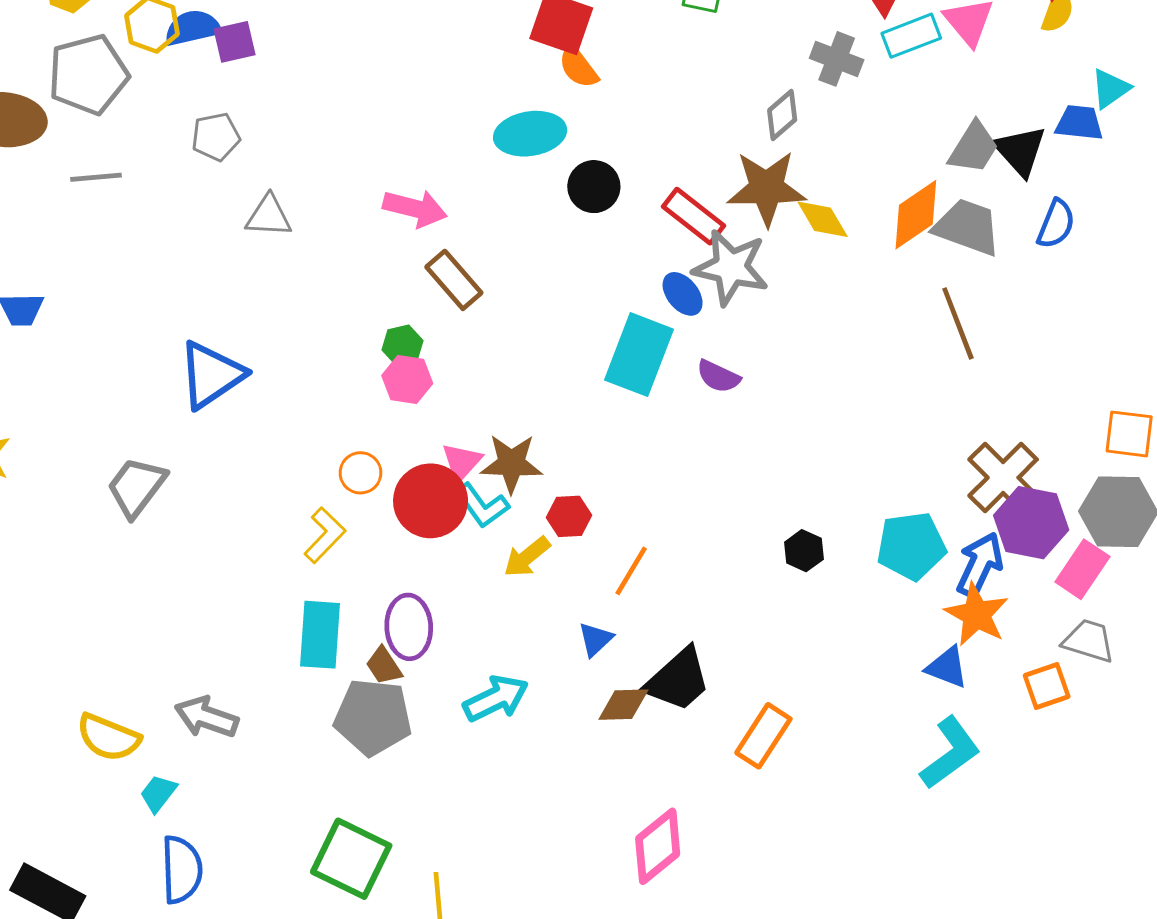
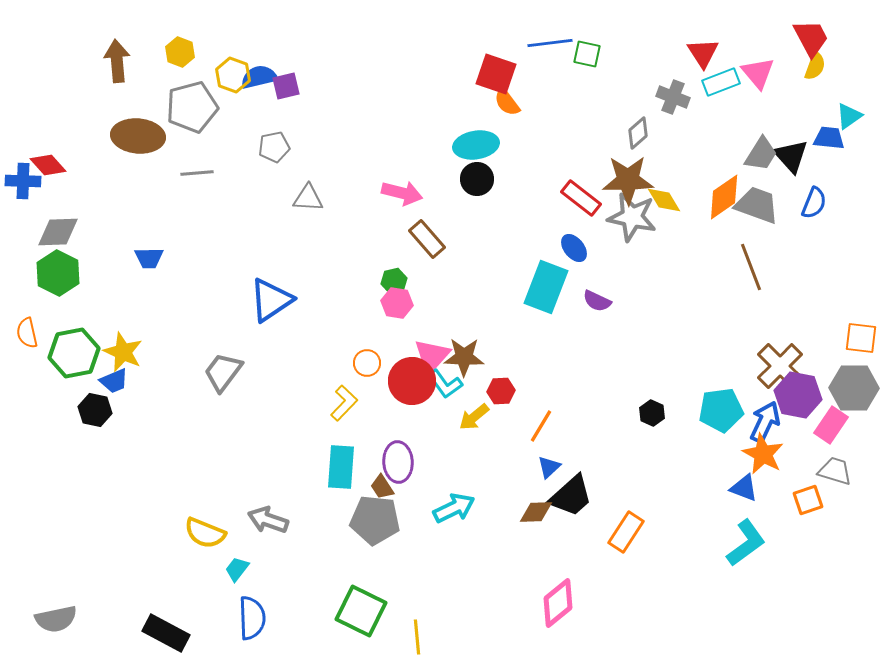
black circle: (594, 187) -> (477, 179), moved
gray star: (731, 267) -> (632, 217), moved
pink triangle: (462, 462) -> (432, 356), size x1.4
blue triangle: (595, 639) -> (549, 467), moved

